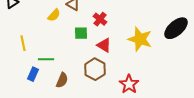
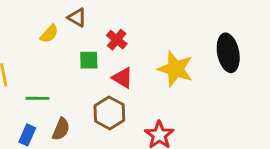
black ellipse: (176, 28) -> (228, 53), turned -60
blue rectangle: (33, 74) -> (27, 135), moved

